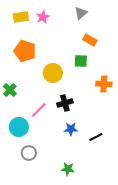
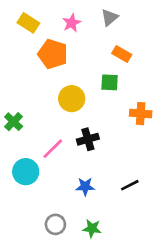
yellow rectangle: (21, 17) -> (28, 23), turned 42
pink star: (43, 17) -> (72, 23), moved
orange pentagon: (25, 51) -> (53, 54), moved
blue star: (71, 129) -> (85, 187), moved
gray circle: (29, 153) -> (55, 224), moved

